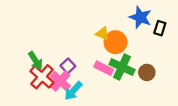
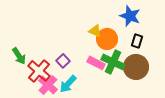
black rectangle: (160, 28) -> (137, 41), moved
green arrow: (35, 61) -> (19, 56), moved
brown circle: (147, 72) -> (136, 67), size x1.6
pink cross: (60, 81) -> (48, 85), moved

